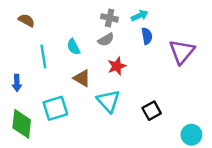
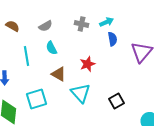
gray semicircle: (106, 40) -> (46, 26), moved

